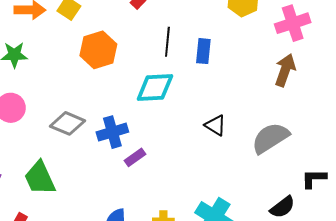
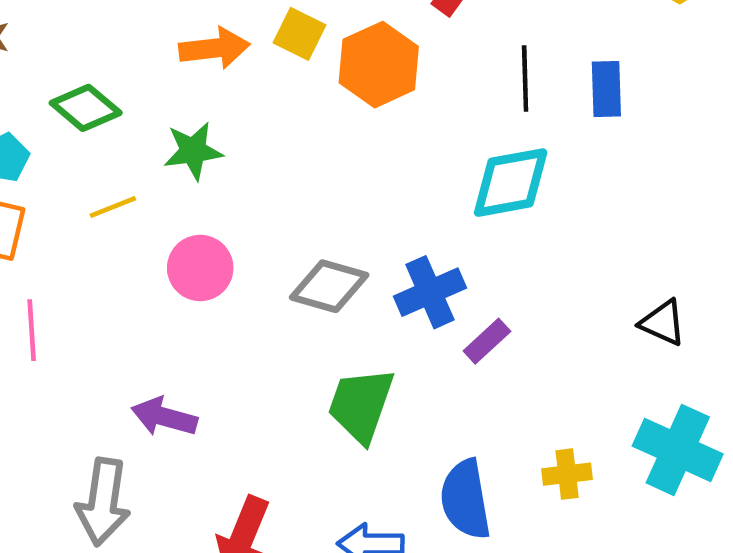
orange hexagon: (98, 50) -> (379, 65), moved
black triangle: (215, 125) -> (663, 323), moved
green trapezoid: (40, 178) -> (361, 405), moved, turned 51

